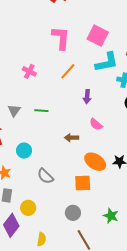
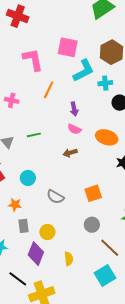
pink semicircle: (96, 124) -> (74, 129), moved
orange ellipse: (95, 162) -> (107, 137), moved

